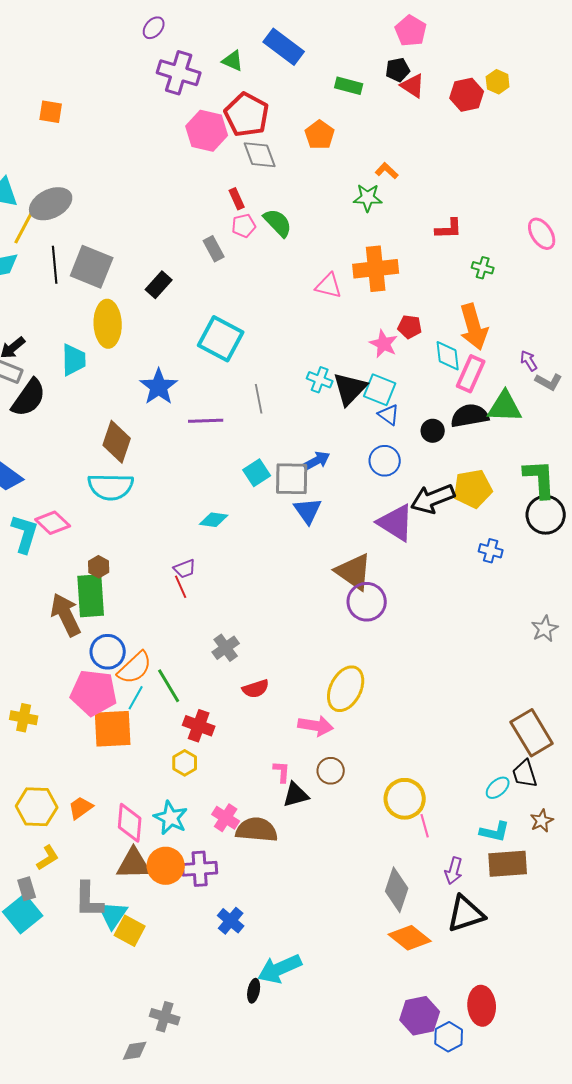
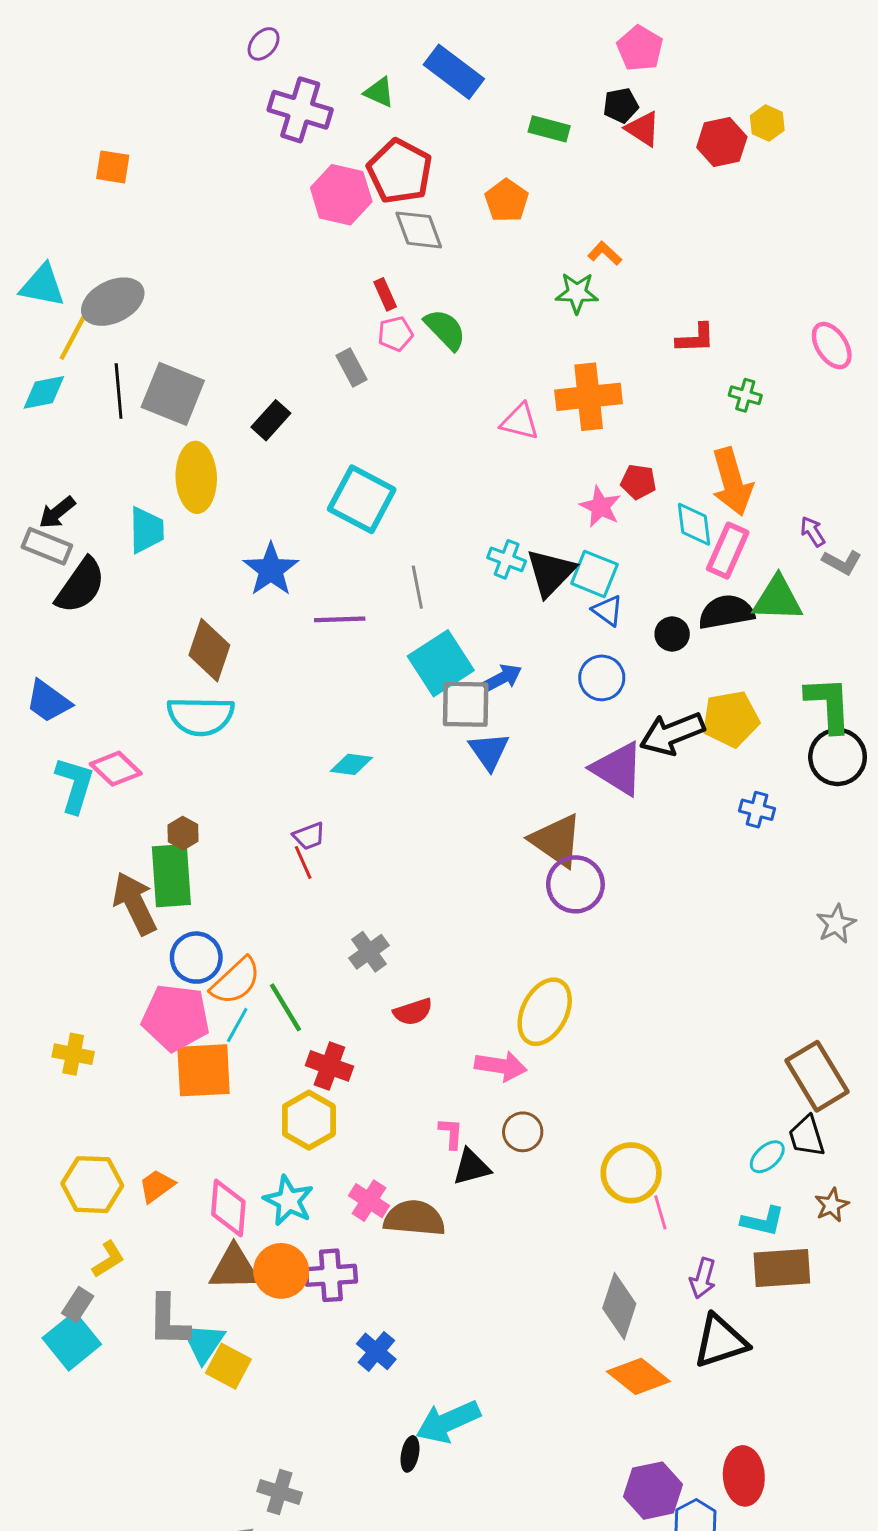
cyan square: (257, 473) -> (441, 663), moved, size x1.6
yellow hexagon: (185, 763) -> (309, 1120), size x1.5
gray rectangle: (27, 889) -> (78, 1305), turned 50

